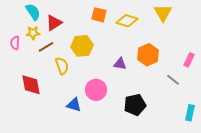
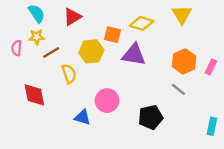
orange square: (99, 15) -> (113, 35), moved
red triangle: (54, 23) -> (72, 17), moved
orange hexagon: (148, 55) -> (184, 61), moved
purple triangle: (120, 64) -> (134, 55), moved, size x1.6
gray line: (173, 80) -> (178, 89), moved

